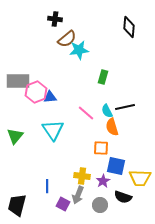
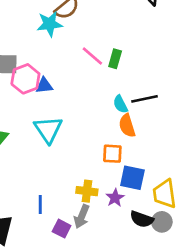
cyan star: (79, 50) -> (50, 24), moved
pink line: (86, 113) -> (92, 56), moved
yellow trapezoid: (140, 178) -> (165, 194), turned 80
gray circle: (100, 205) -> (162, 222), moved

